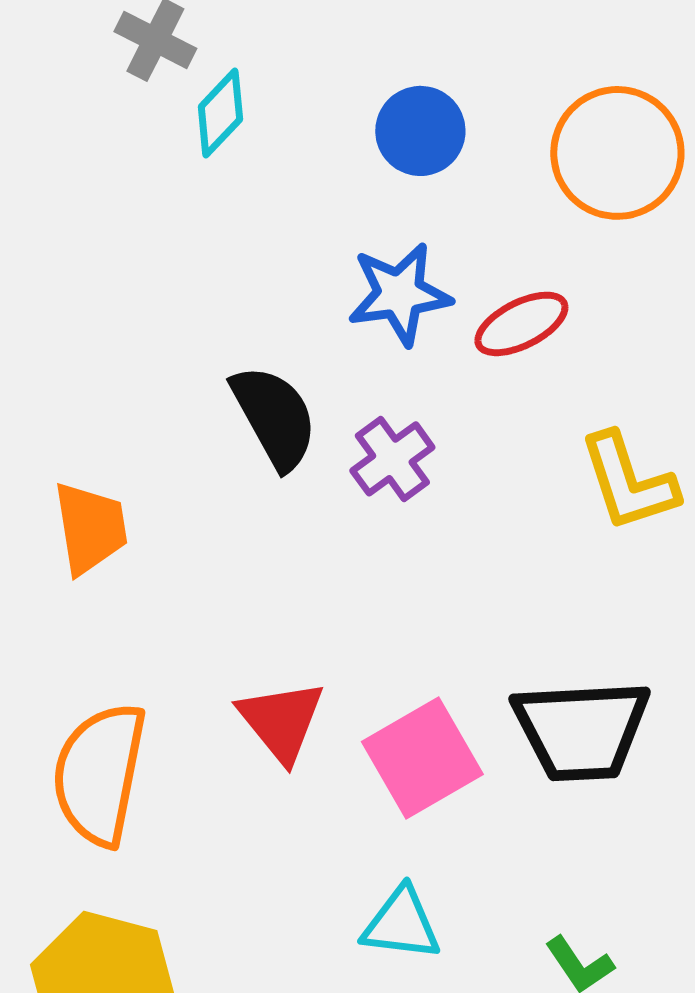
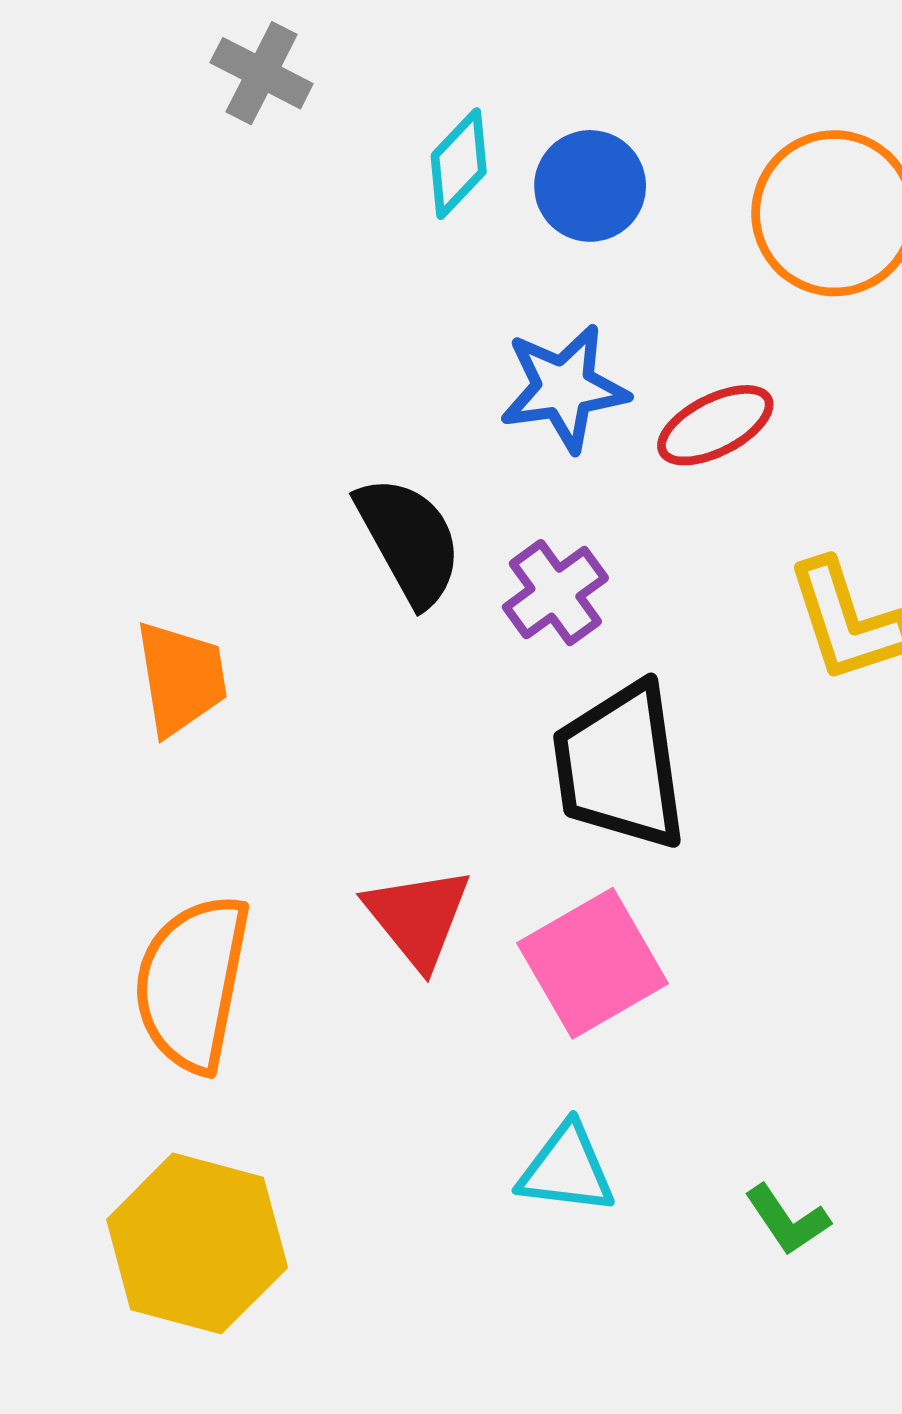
cyan diamond: (220, 113) -> (459, 164), moved
black trapezoid: (581, 730) -> (620, 766), moved, turned 85

